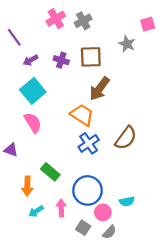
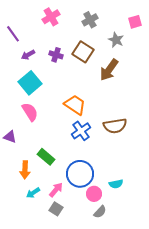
gray cross: (83, 21) -> (90, 20), moved
brown square: (91, 57) -> (83, 52), turned 35
brown arrow: (100, 89) -> (109, 70), moved
brown semicircle: (126, 138) -> (115, 126), turned 45
pink arrow: (61, 208) -> (56, 190), turned 42
gray square: (83, 228) -> (56, 209), moved

